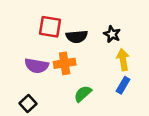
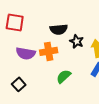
red square: (50, 27) -> (15, 22), moved
black star: (112, 34) -> (77, 41), moved

